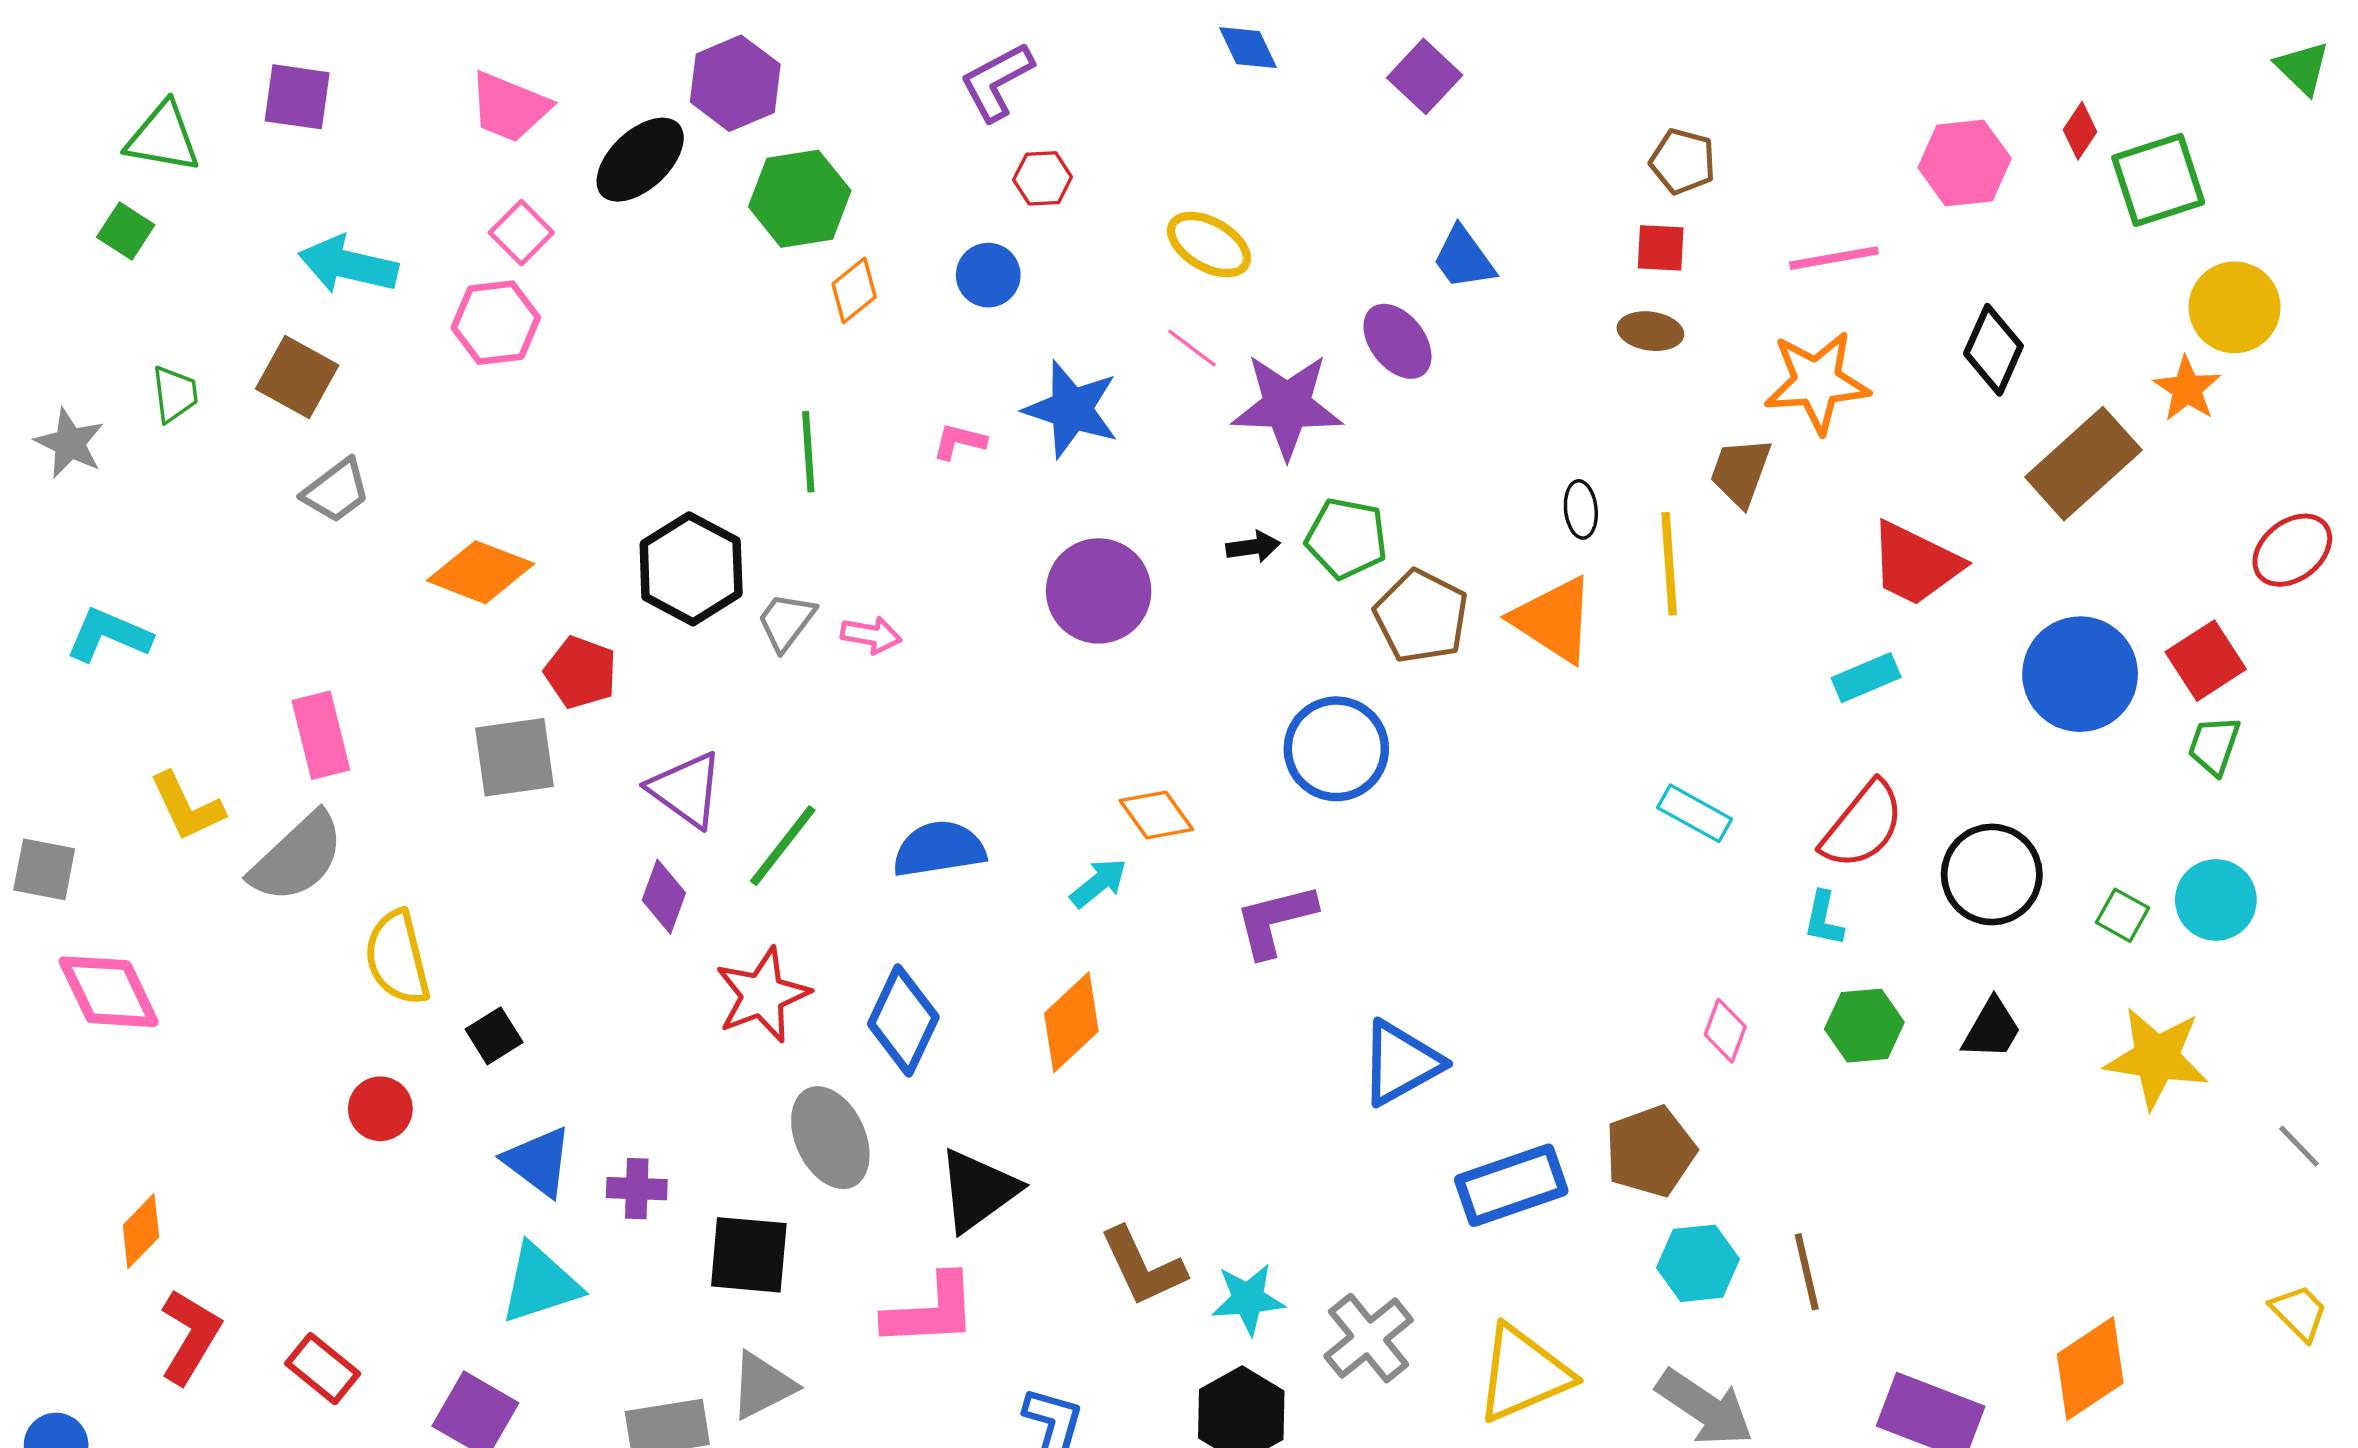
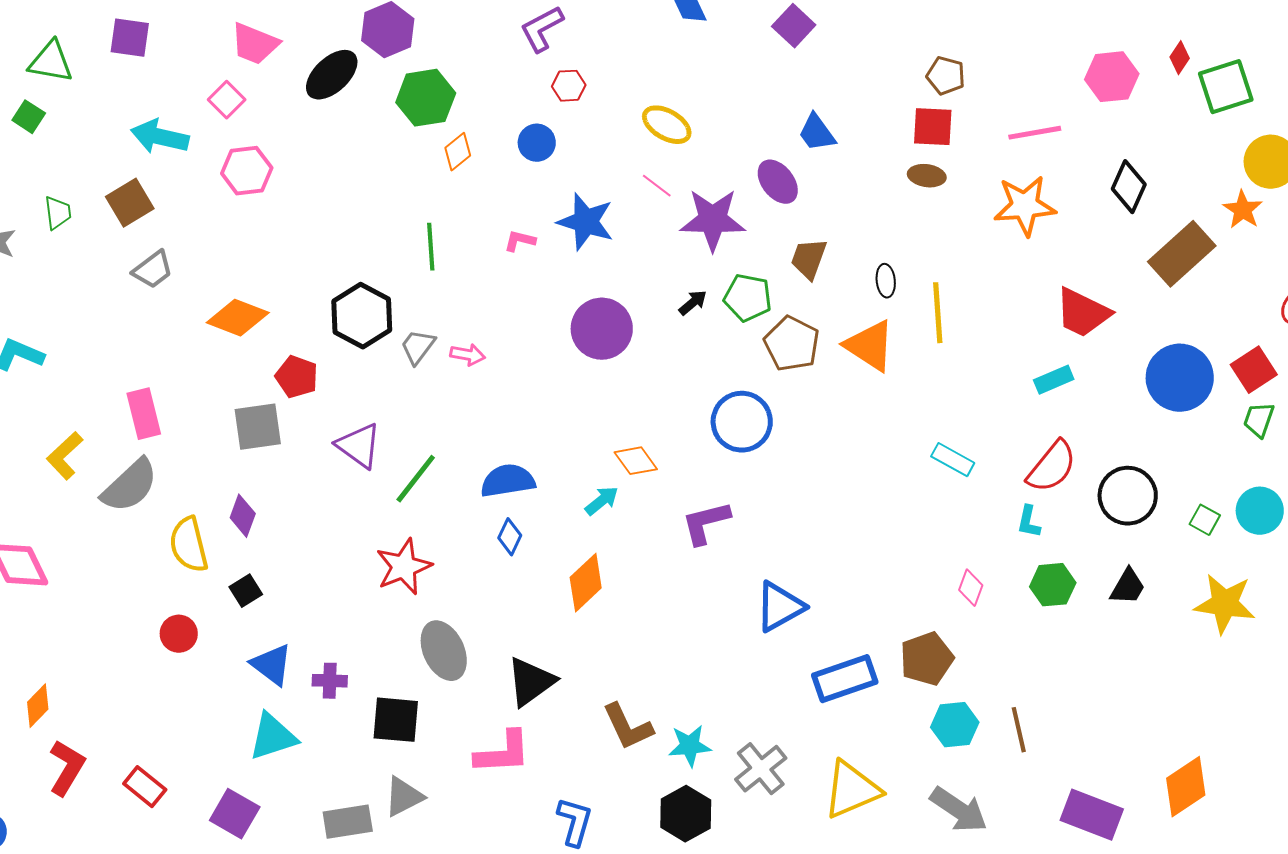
pink square: (521, 233) -> (227, 100), moved
red square: (1661, 248) -> (933, 127), size x1.4
brown square: (297, 377) -> (130, 203), turned 30
brown trapezoid: (1740, 472) -> (809, 259), moved
black arrow: (1253, 547) -> (693, 303), turned -32
yellow L-shape: (187, 807) -> (65, 456), turned 72
purple diamond: (664, 897) -> (243, 516), moved
blue diamond: (903, 1021) -> (510, 537), moved, size x0.6

